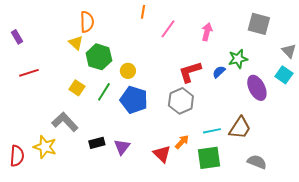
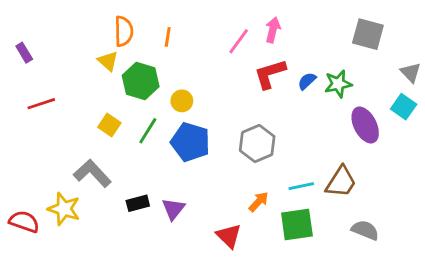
orange line: (143, 12) -> (168, 37), moved
pink arrow: (207, 32) -> (273, 30), moved
red L-shape: (190, 72) -> (270, 74), moved
blue semicircle: (219, 72) -> (307, 81), moved
red triangle: (162, 154) -> (229, 236), moved
red semicircle: (17, 156) -> (24, 222), turned -75

